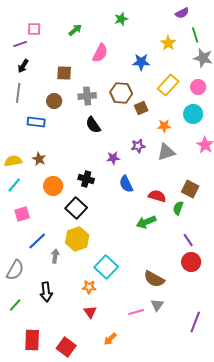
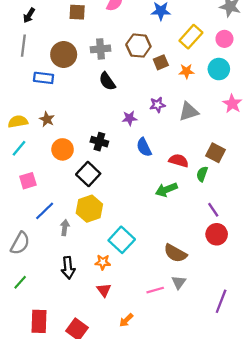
brown square: (64, 73) -> (77, 12), moved
brown circle: (54, 101) -> (64, 55), size x1.5
orange star: (164, 126) -> (186, 71), moved
black arrow: (46, 292) -> (68, 268), moved

